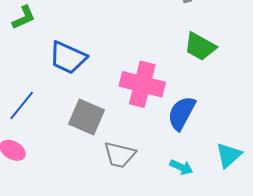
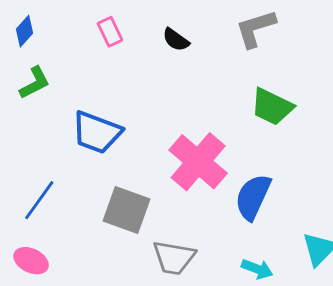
pink cross: (142, 84) -> (198, 162), turned 30

